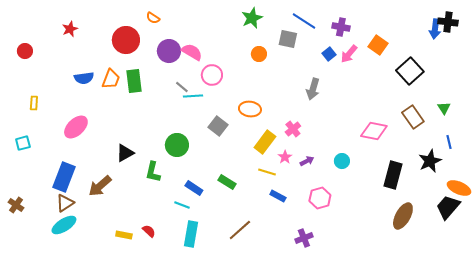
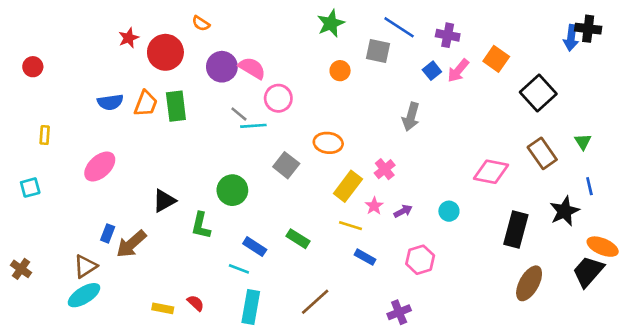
red star: (70, 29) -> (129, 38), moved
blue rectangle: (64, 177) -> (108, 233), moved, size x0.5

